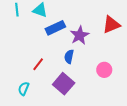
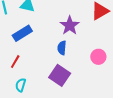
blue rectangle: (55, 28) -> (22, 33), moved
red line: (38, 64) -> (15, 62), moved

